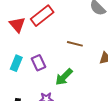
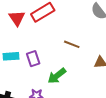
cyan rectangle: (16, 63) -> (11, 56), turned 56

